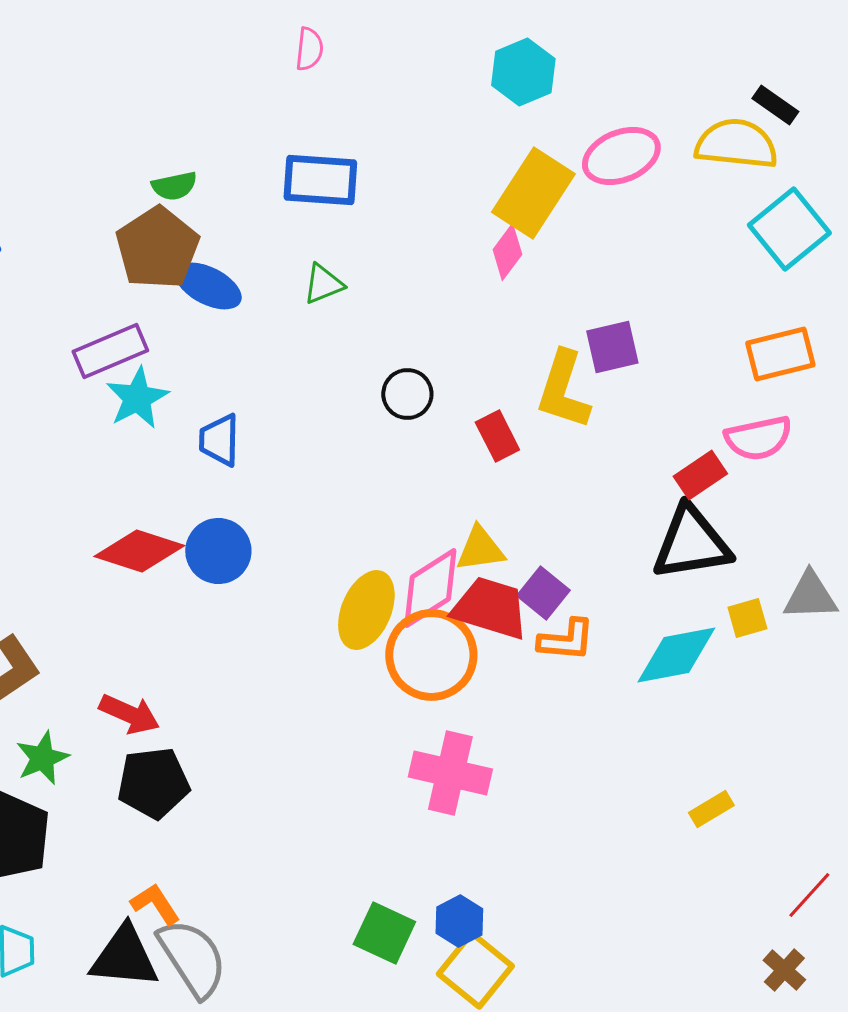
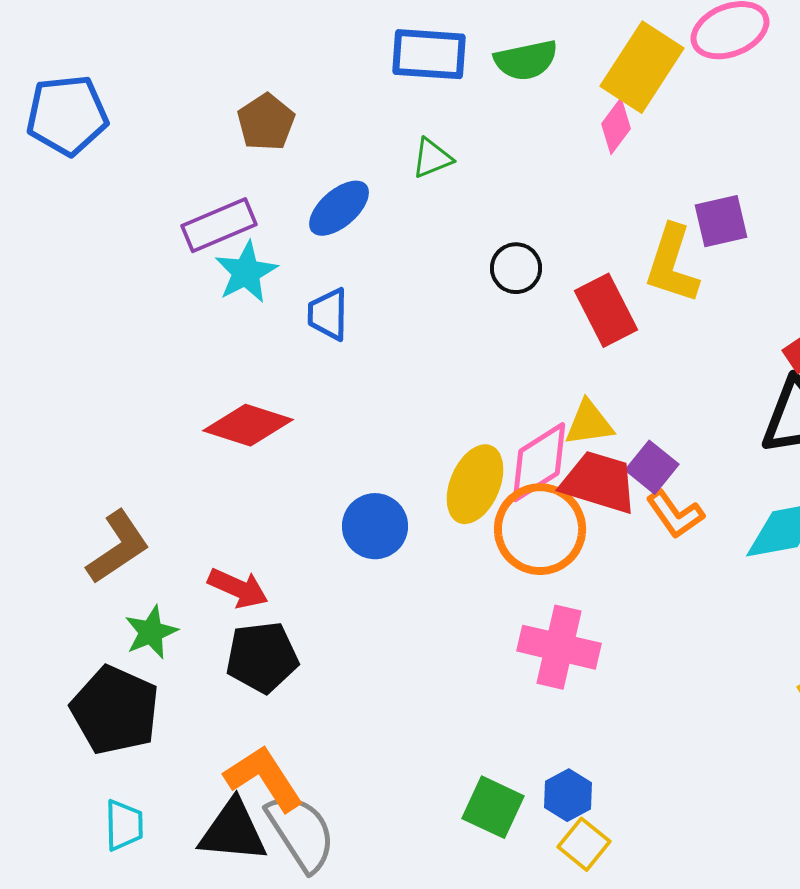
green semicircle: (174, 186) -> (526, 60), moved, size x1.4
brown pentagon: (157, 248) -> (266, 122), size x0.7
blue ellipse: (208, 286) -> (339, 208), moved, turned -68
red rectangle: (497, 436) -> (606, 310), size x1.4
blue circle: (218, 551) -> (375, 526), moved
orange L-shape: (566, 640) -> (675, 514), turned 50
orange L-shape: (155, 904) -> (264, 778), size x1.6
yellow square: (475, 970) -> (584, 844), size x0.7

